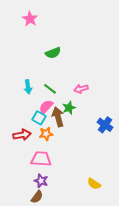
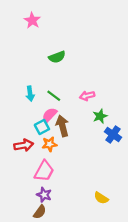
green star: (69, 108) -> (100, 116), moved
cyan square: (39, 118) -> (42, 127), turned 32
pink trapezoid: (41, 159) -> (44, 171), turned 115

